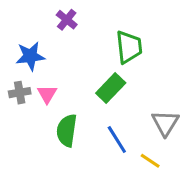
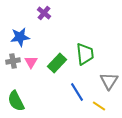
green trapezoid: (129, 47) -> (85, 54), moved
green rectangle: (111, 88) -> (57, 63), moved
green semicircle: (67, 130) -> (16, 101), moved, turned -35

